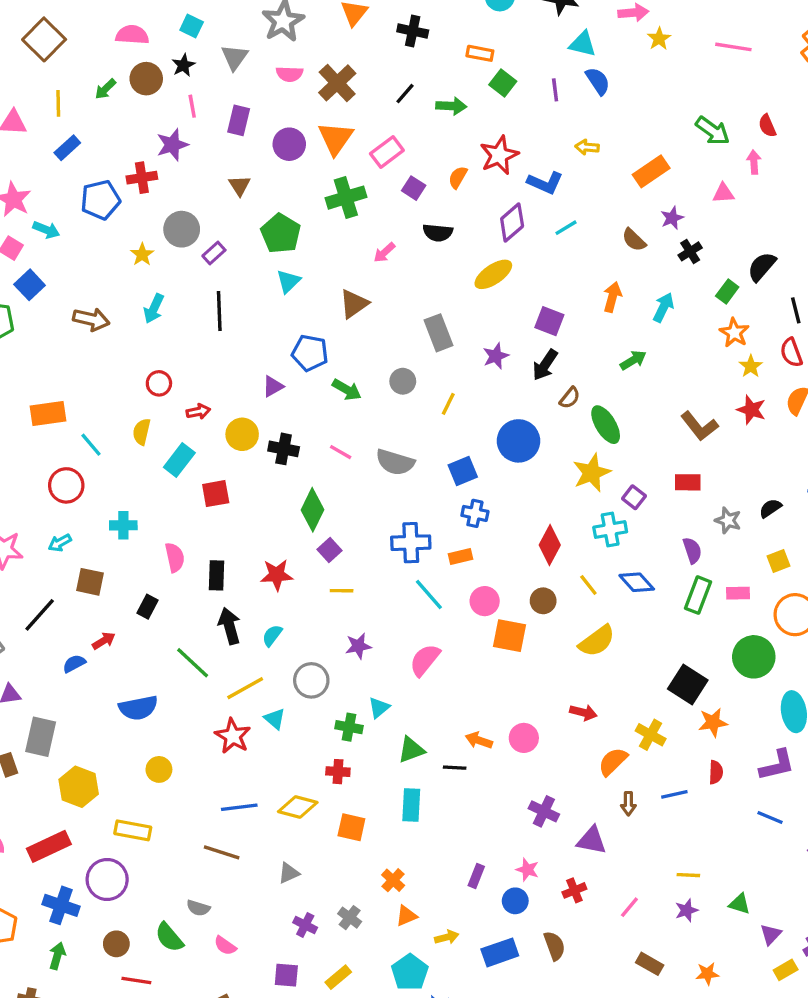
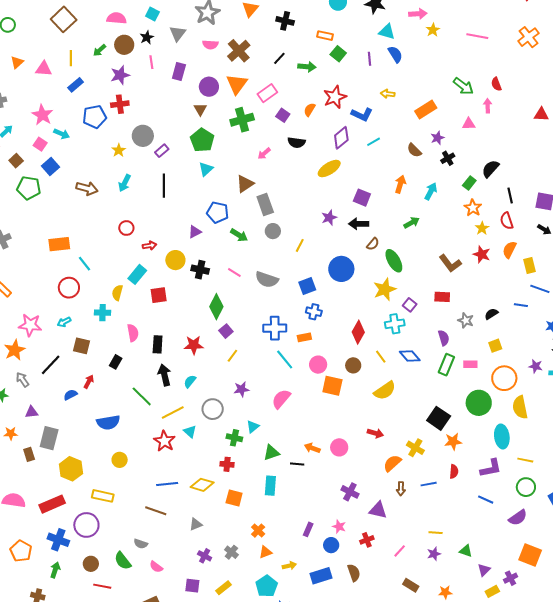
purple star: (172, 145) -> (120, 75), moved
brown triangle: (240, 185) -> (200, 109), moved
gray rectangle: (438, 333) -> (265, 204), moved
black arrow: (545, 365) -> (359, 224), turned 54
yellow semicircle: (142, 432) -> (117, 293), moved
yellow line: (342, 591) -> (232, 356), turned -56
red arrow: (104, 641) -> (89, 382), turned -32

